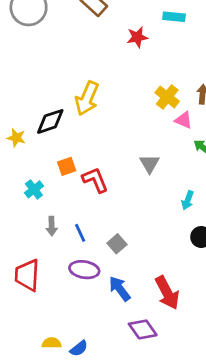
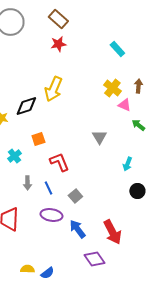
cyan rectangle: (174, 17) -> (117, 49), moved, turned 42
red star: (137, 37) -> (58, 44), moved
red L-shape: (95, 180) -> (59, 162), moved

